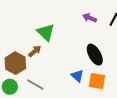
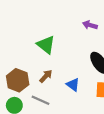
brown arrow: (35, 51) -> (46, 76), moved
blue triangle: (77, 76) -> (73, 85), moved

